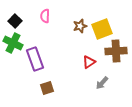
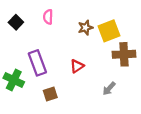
green cross: (13, 43) -> (14, 80), moved
red triangle: (89, 62) -> (77, 66), moved

